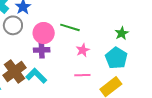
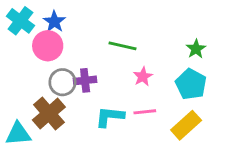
gray circle: (13, 25) -> (62, 82), moved
pink circle: (44, 33) -> (48, 46), moved
cyan L-shape: (36, 76) -> (110, 117), moved, turned -35

